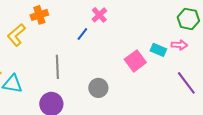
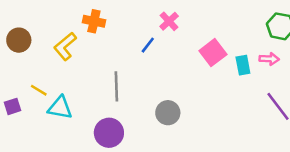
orange cross: (39, 15) -> (94, 21), turned 30
cyan rectangle: (158, 50) -> (243, 65), turned 56
pink square: (135, 61) -> (213, 53), moved

